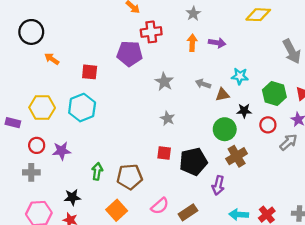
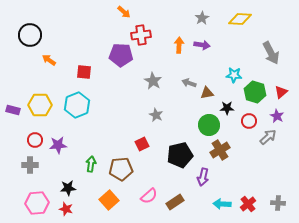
gray star: (193, 14) -> (202, 18), moved
cyan star: (240, 76) -> (234, 75), moved
purple rectangle: (13, 123) -> (13, 110), moved
red square: (164, 153) -> (142, 144), moved, turned -32

